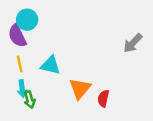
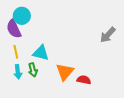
red semicircle: (103, 98) -> (84, 80), turned 88
green arrow: (30, 100) -> (33, 70), moved

